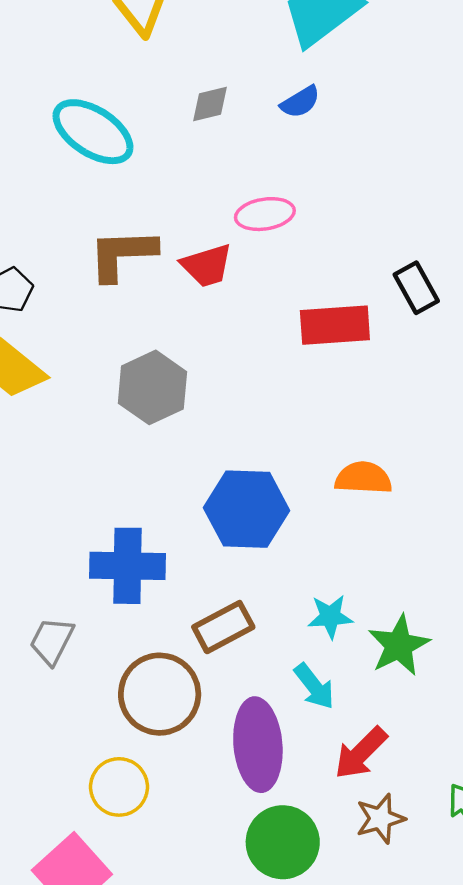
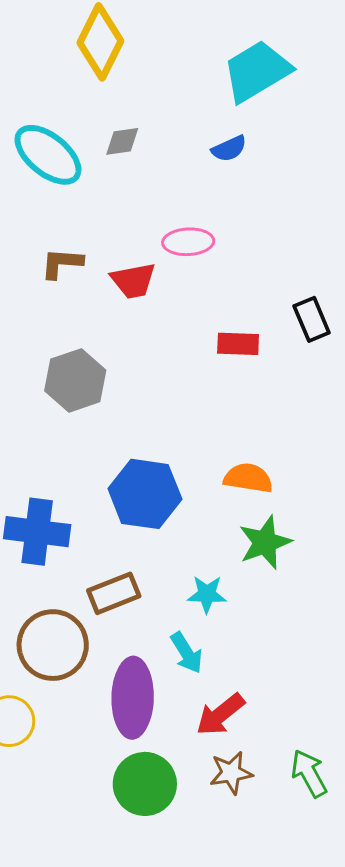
gray diamond: (210, 104) -> (122, 141), moved
brown L-shape: (122, 254) -> (62, 263), size x0.7
red rectangle: (335, 325) -> (238, 344), size x0.7
green star: (399, 645) -> (265, 542), moved

